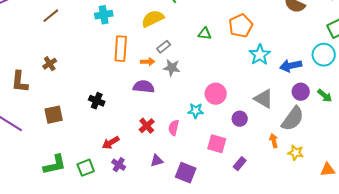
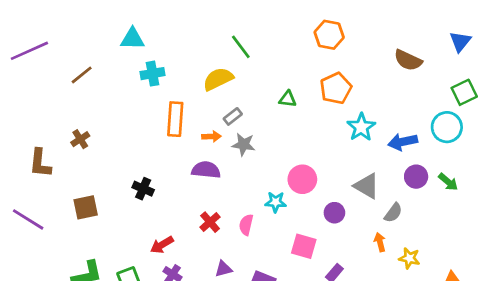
gray semicircle: (293, 119) -> (393, 213), moved, size x0.6

